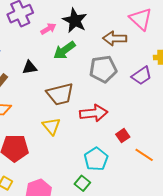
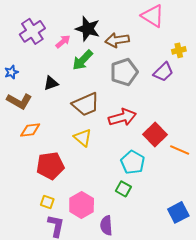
brown arrow: (115, 38) -> (117, 40), moved
red square: (123, 136) -> (155, 135), size x1.6

